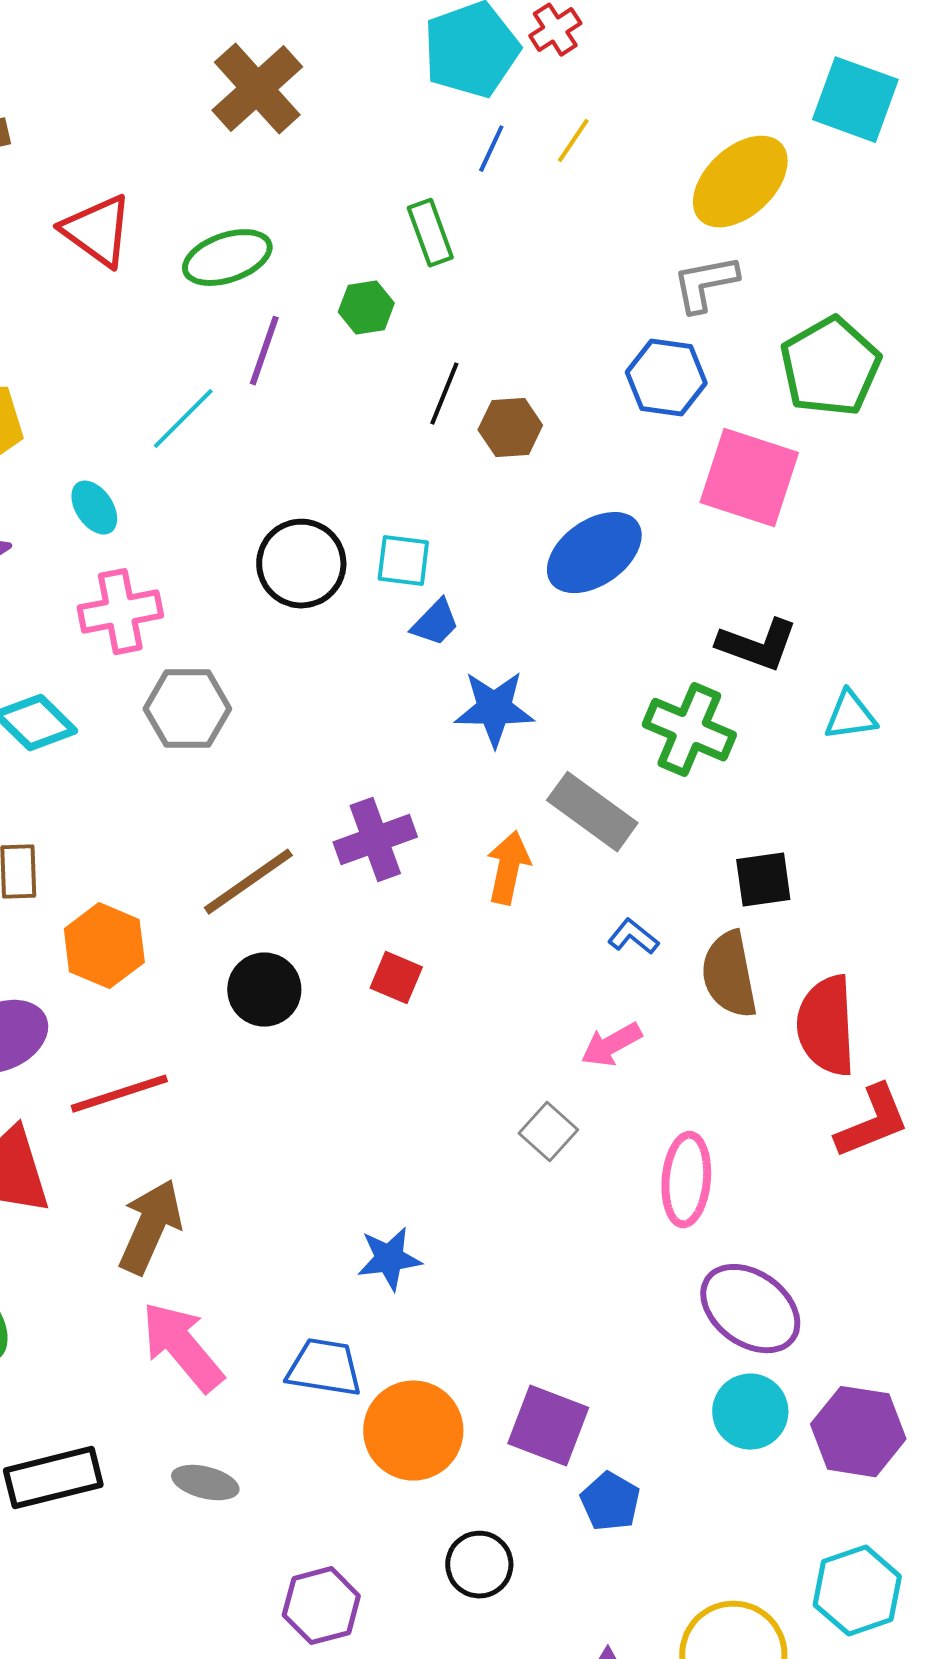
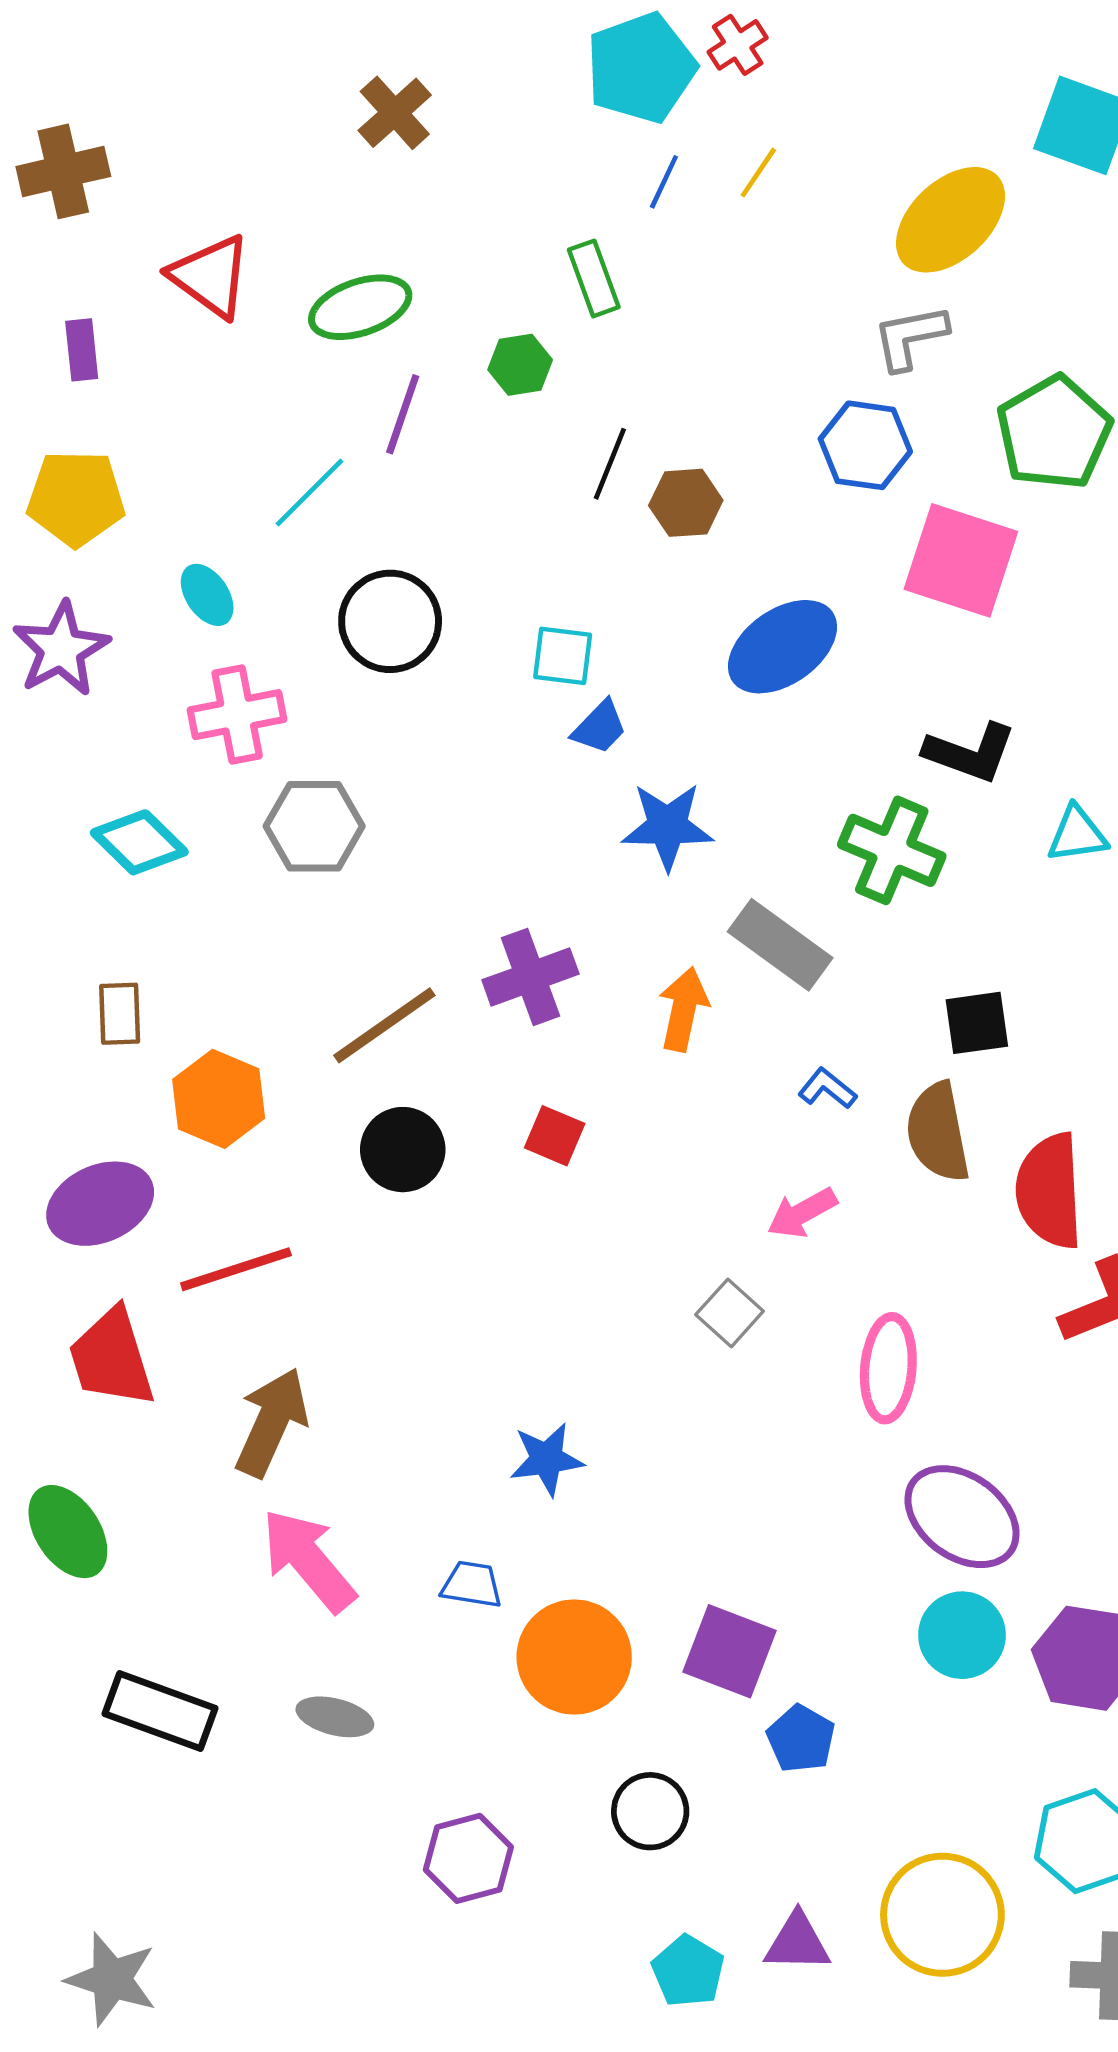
brown cross: (257, 89) -> (395, 113), size x0.7
black circle: (301, 564) -> (390, 621), moved
blue trapezoid: (324, 1368) -> (472, 1585), size x0.7
black rectangle: (53, 1478) -> (160, 1711), turned 34

